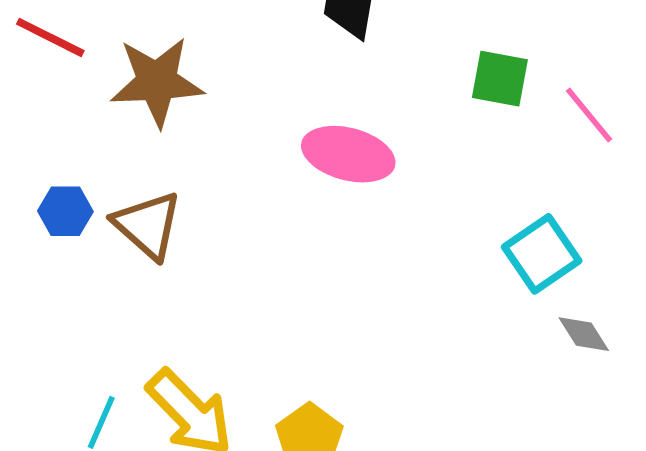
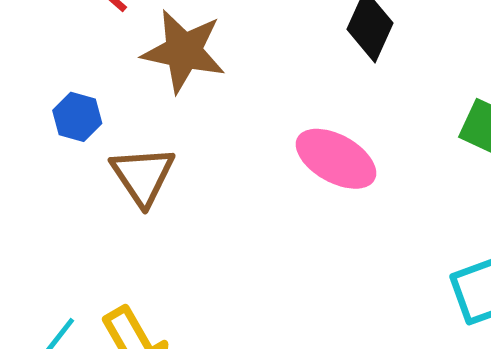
blue hexagon: (65, 211) -> (77, 117), moved

